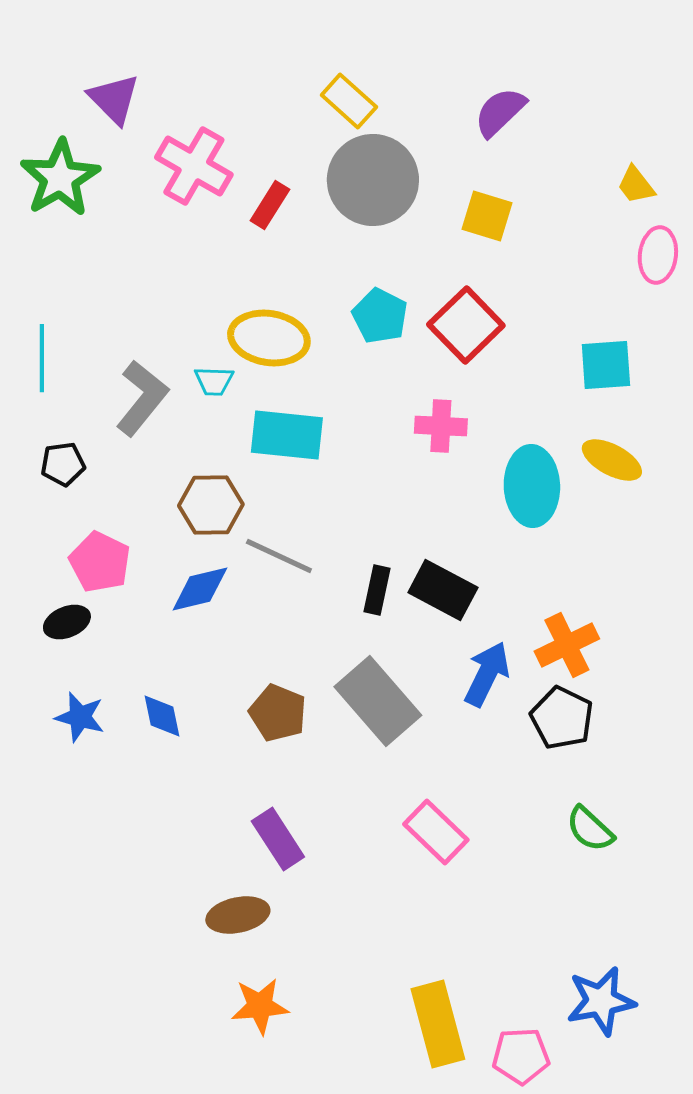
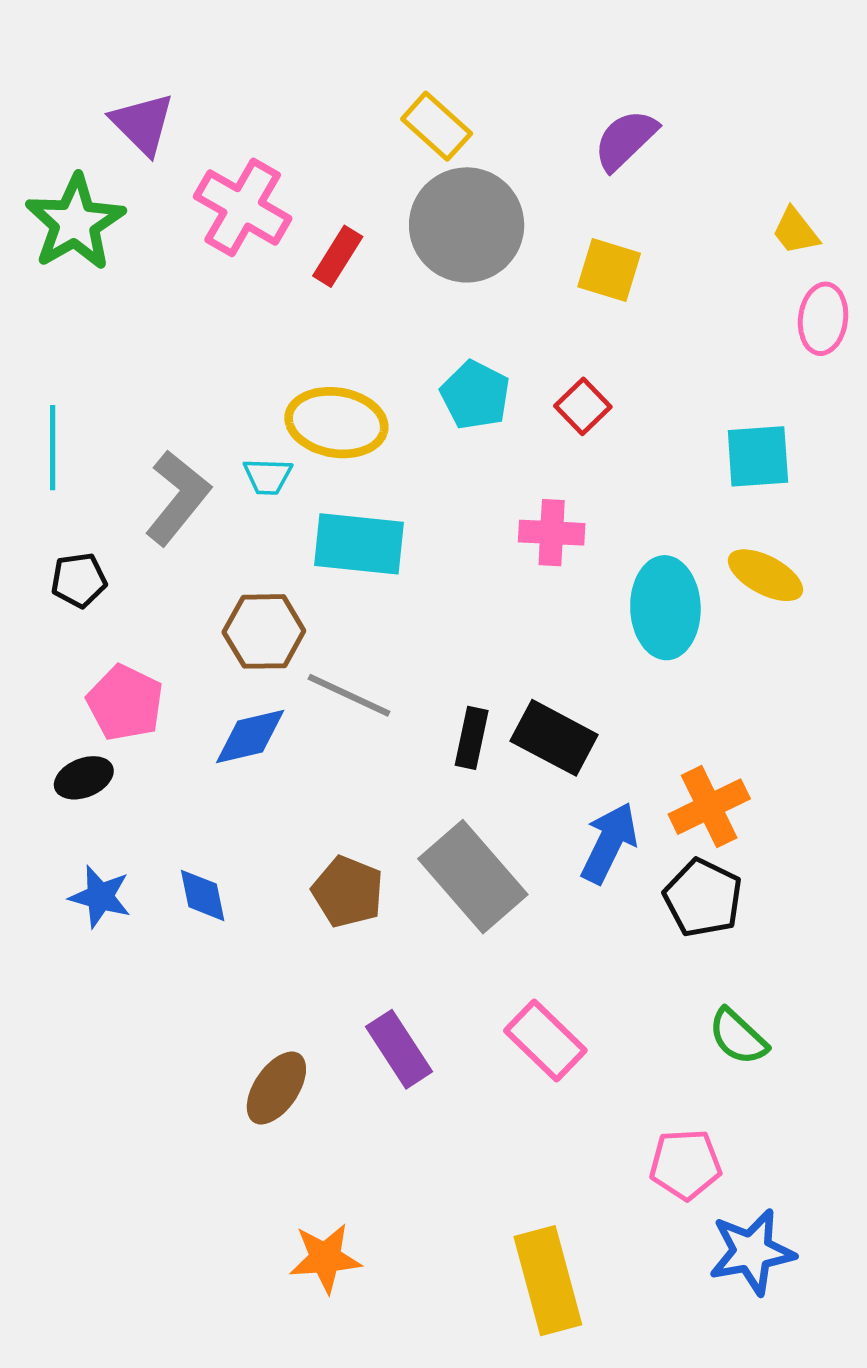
red square: (466, 325) -> (583, 406), size x0.6
purple rectangle: (278, 839) -> (399, 1049), moved
brown ellipse: (238, 915) -> (276, 1088), moved, turned -44
pink pentagon: (521, 1056) -> (685, 1164), moved

